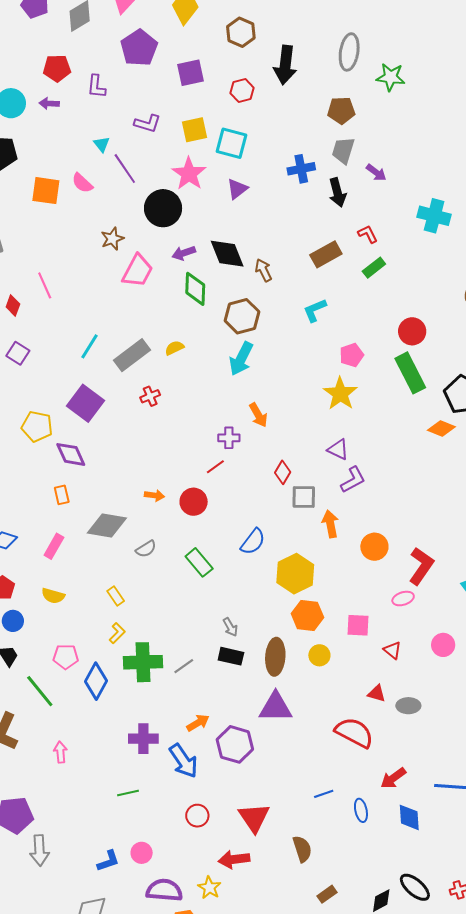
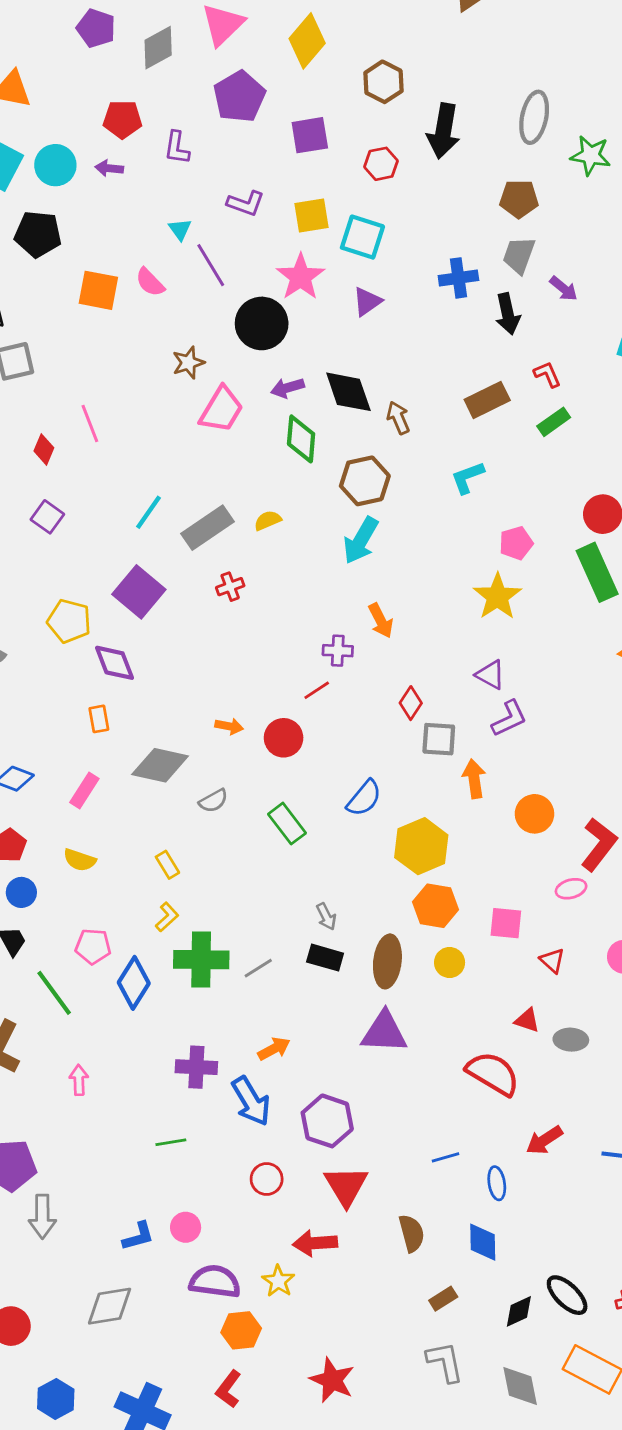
purple hexagon: (235, 744) -> (327, 1121), moved
blue diamond: (409, 817) -> (483, 1242), moved

